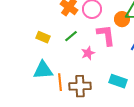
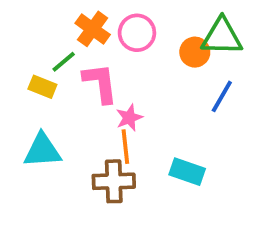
pink L-shape: (106, 35) -> (100, 83), moved
green line: (71, 36) -> (64, 62), moved
orange line: (60, 82) -> (125, 147), moved

